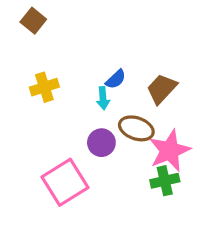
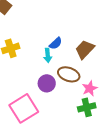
pink star: (170, 151) -> (90, 88), size x0.6

